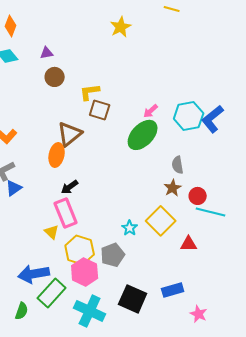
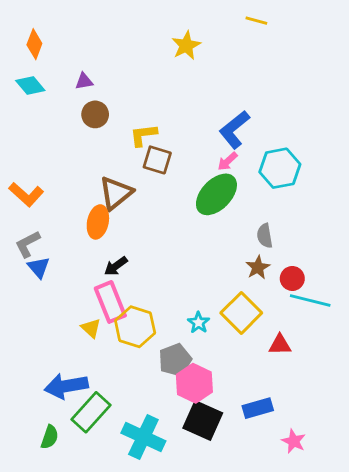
blue L-shape: (213, 119) -> (234, 130), moved
blue triangle: (14, 188) -> (39, 267), turned -36
yellow hexagon: (80, 250) -> (135, 327), moved
pink hexagon: (85, 272) -> (194, 383), moved

